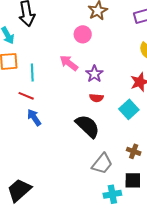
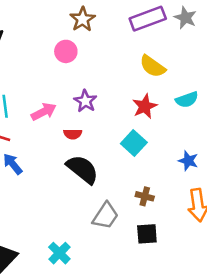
pink arrow: (69, 63) -> (44, 112), moved, turned 120
red semicircle: (96, 98) -> (73, 134), moved
cyan cross: (112, 194) -> (59, 253), moved, turned -30

